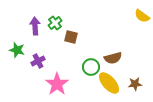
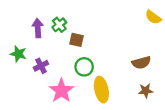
brown semicircle: (113, 58) -> (141, 63), moved
green circle: (91, 67) -> (84, 67), moved
yellow ellipse: (109, 83) -> (101, 90), moved, turned 30

